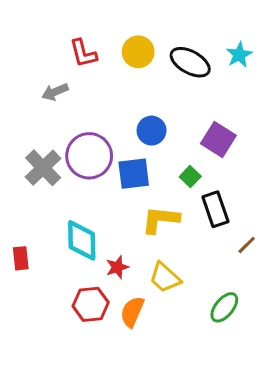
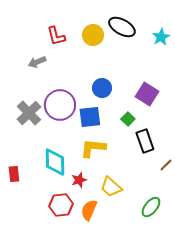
black ellipse: (190, 62) -> (122, 27), moved
yellow L-shape: (160, 220) -> (93, 148), moved

